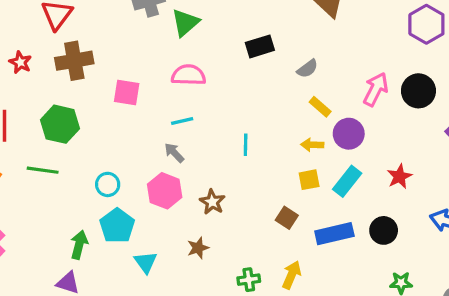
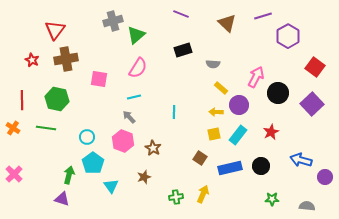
gray semicircle: (307, 69) -> (213, 64), turned 40
pink semicircle: (188, 75) -> (138, 68), turned 120
black circle: (418, 91) -> (278, 93), moved

